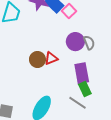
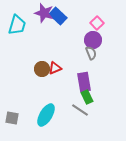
pink square: (69, 11) -> (97, 23), moved
purple circle: (75, 42) -> (93, 40), moved

